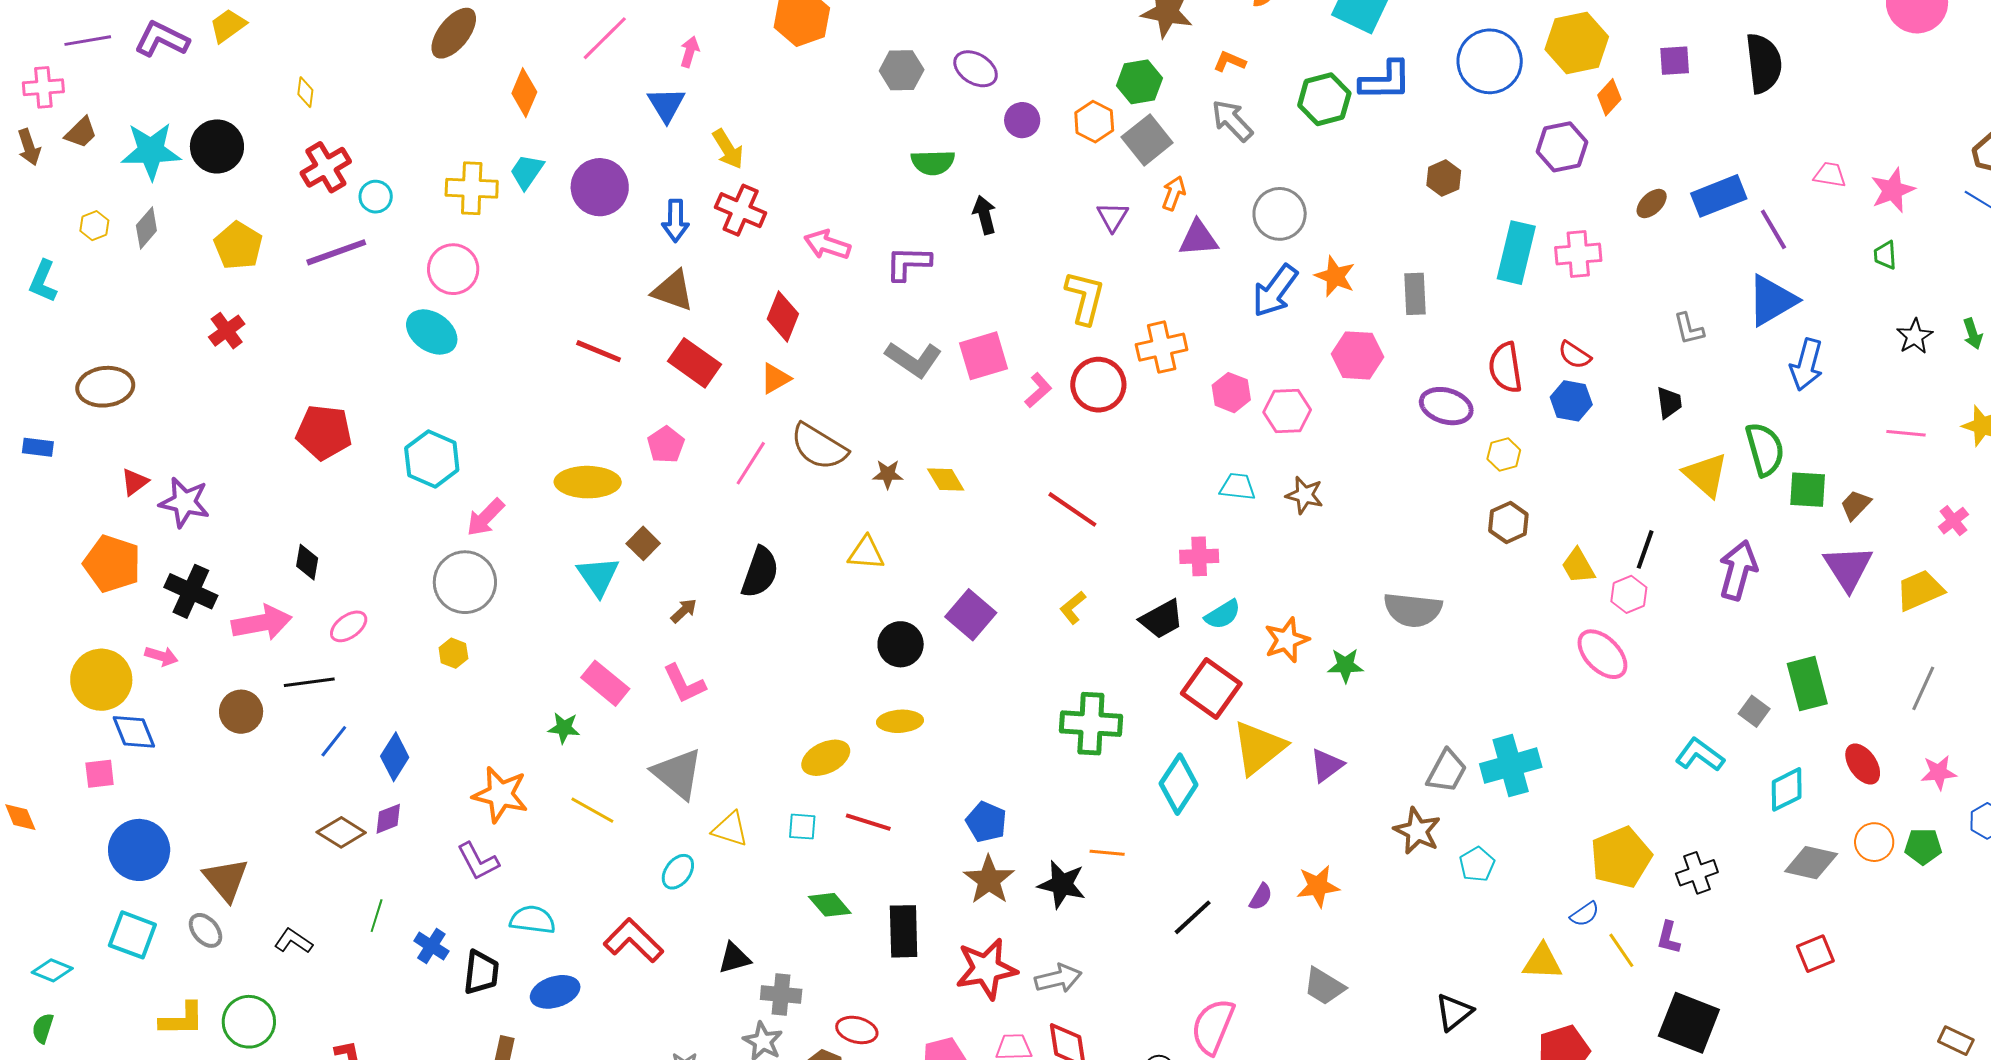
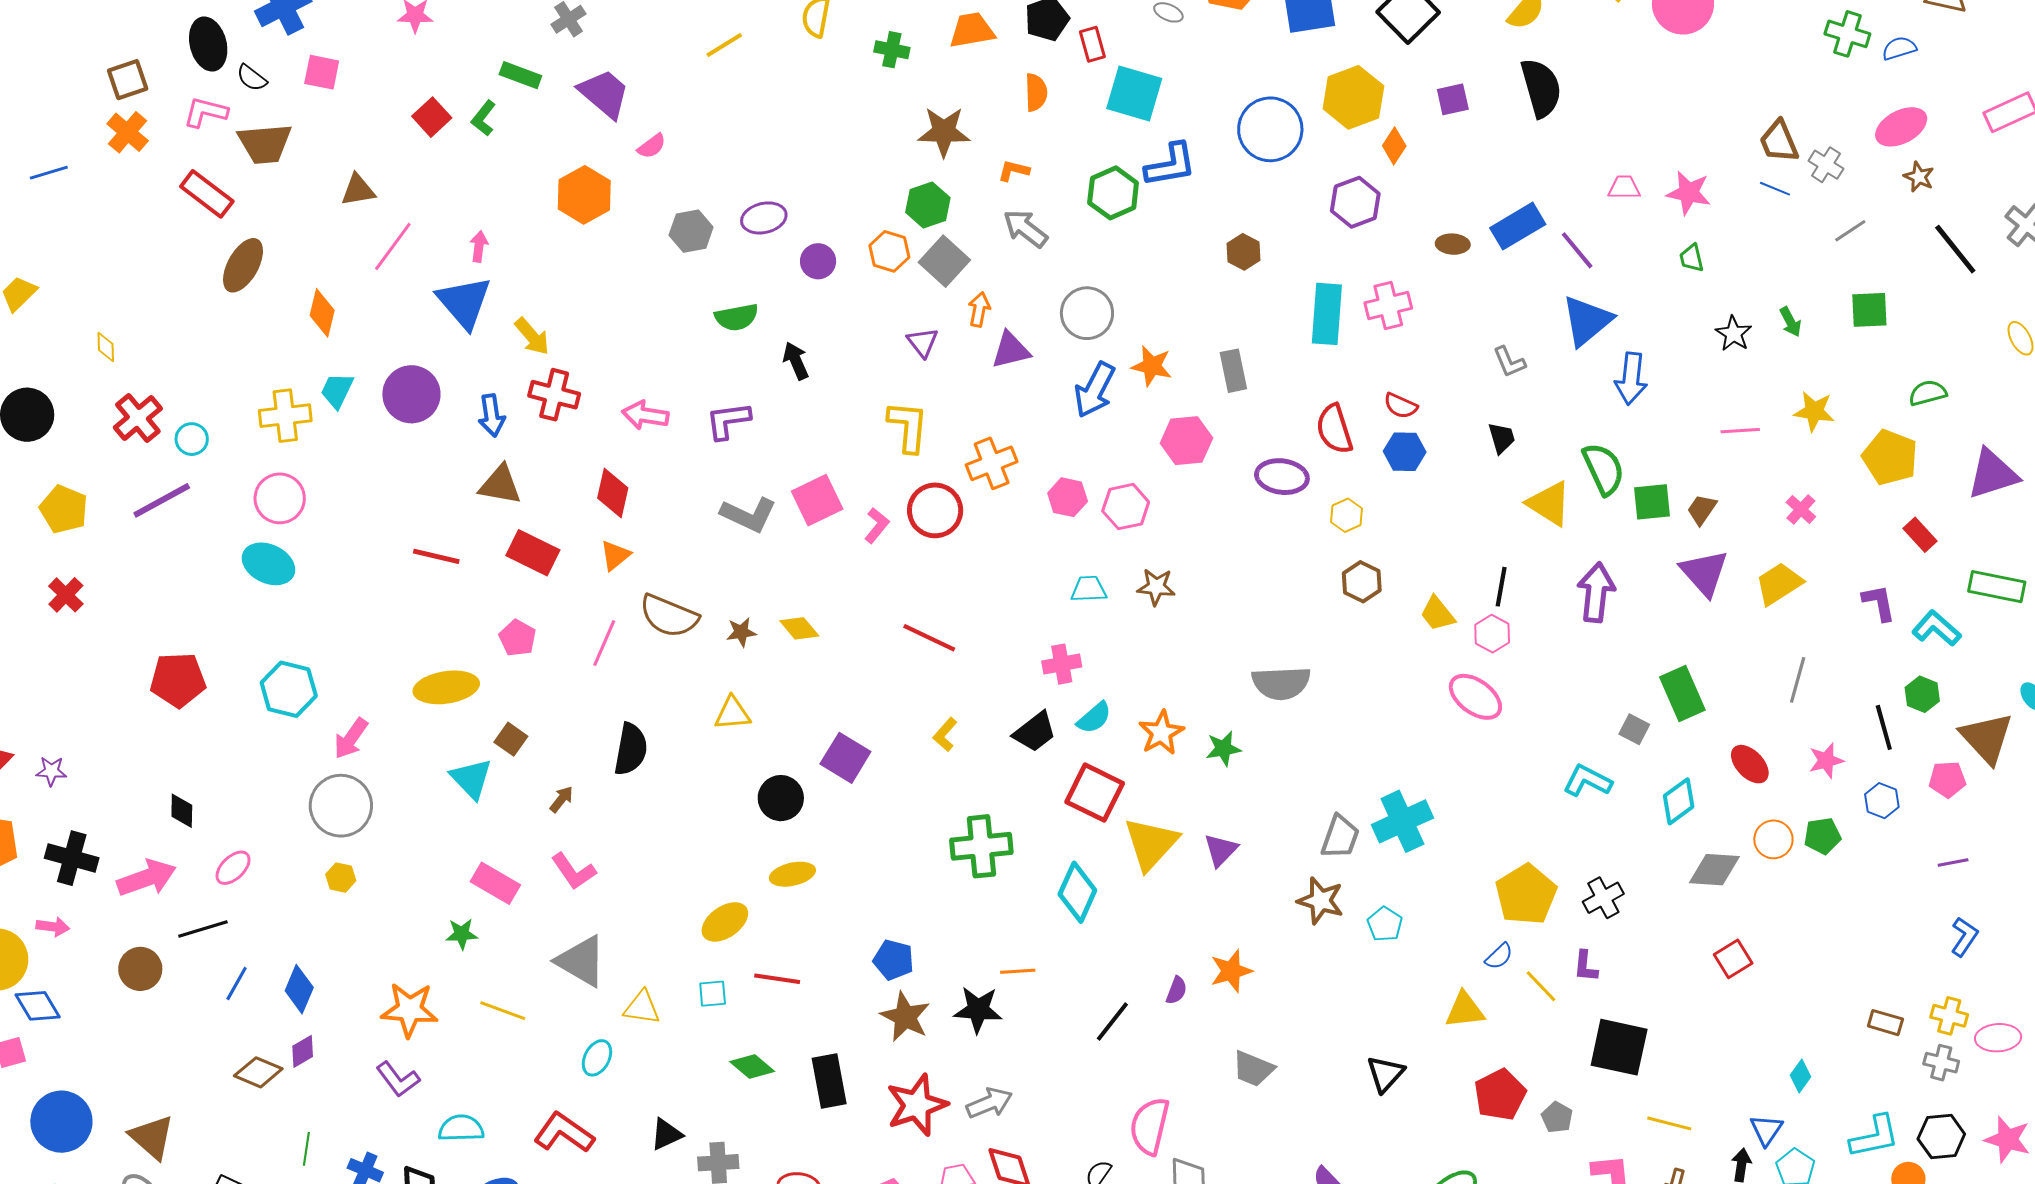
purple ellipse: (976, 69) -> (764, 218), turned -36
blue triangle: (666, 105) -> (464, 302), size x1.5
pink star: (1893, 190) -> (1689, 193), turned -30
brown ellipse: (1652, 204) -> (1453, 244), turned 56
purple star: (184, 502) -> (51, 771), size x0.6

